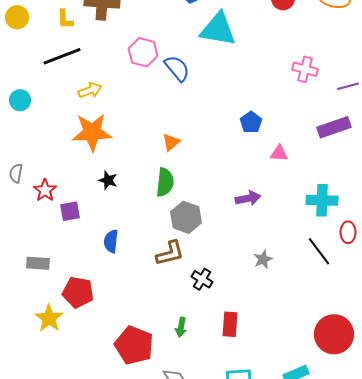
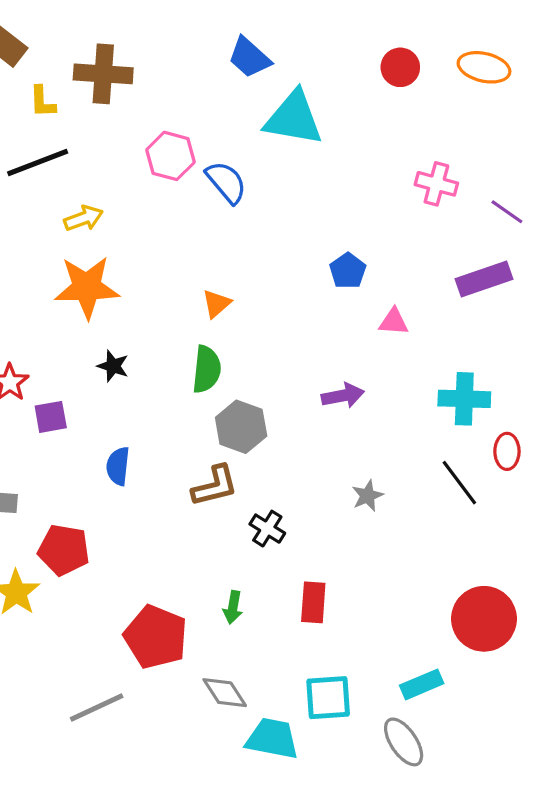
purple line: (348, 86) -> (507, 212), turned 50

